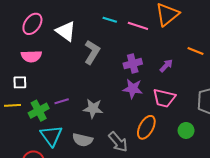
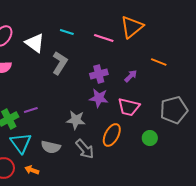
cyan line: (110, 20) -> (67, 32), moved
gray star: (93, 109) -> (76, 120), moved

